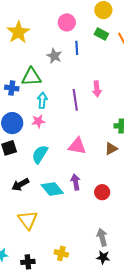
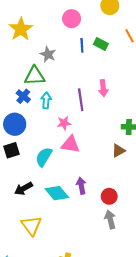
green rectangle: (101, 34) -> (101, 44), moved
gray star: (54, 56) -> (48, 54), moved
blue cross: (12, 88) -> (23, 96), moved, turned 32
pink star: (38, 121) -> (64, 123), moved
pink triangle: (77, 146) -> (70, 144), moved
gray arrow: (102, 237) -> (110, 219), moved

